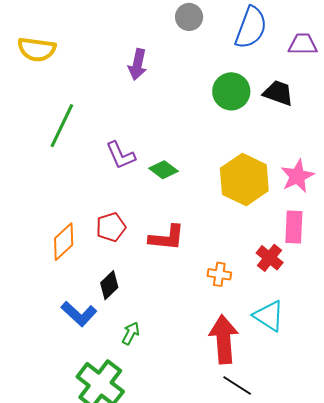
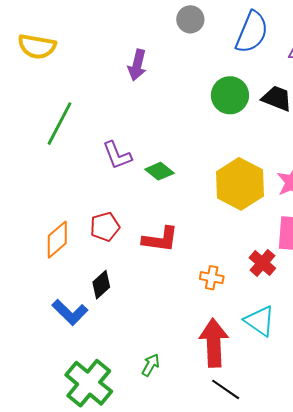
green arrow: (131, 333) -> (151, 365), moved

